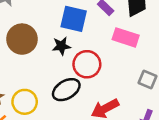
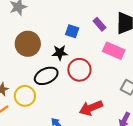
blue square: (74, 19) -> (72, 31), size x0.6
black ellipse: (66, 90) -> (46, 76), moved

